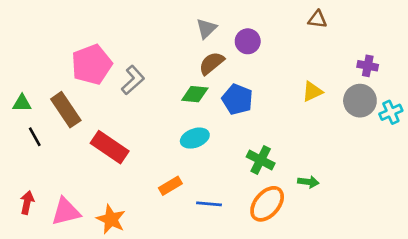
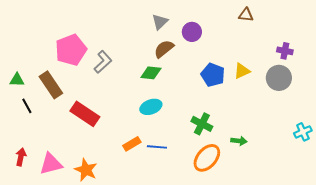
blue pentagon: (237, 99) -> (213, 75), moved
cyan cross: (391, 112) -> (303, 132), moved
blue line: (209, 204) -> (157, 147), moved

